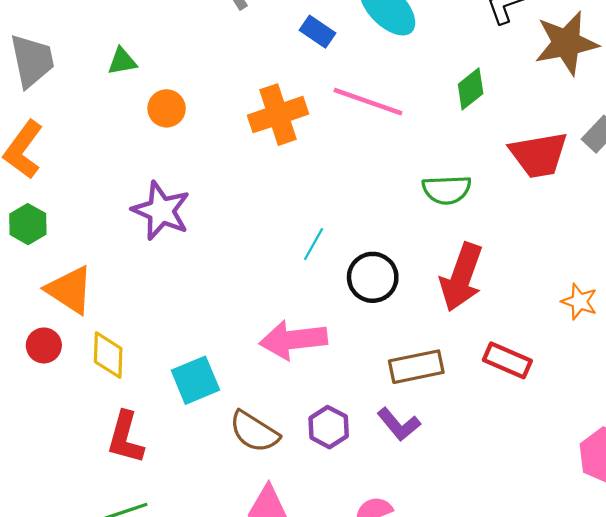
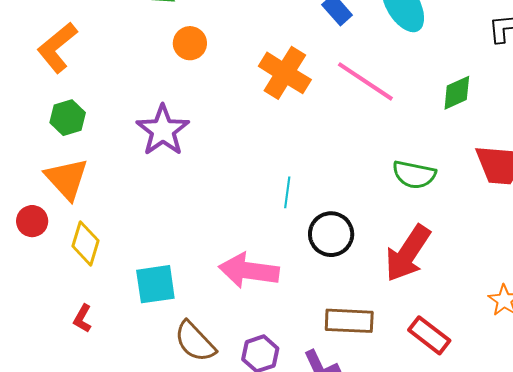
orange cross: (278, 115) -> (285, 73), turned 36
green hexagon: (28, 224) -> (68, 118), moved
cyan line: (314, 244) -> (287, 192), turned -36
red L-shape: (125, 438) -> (82, 318), size x0.6

